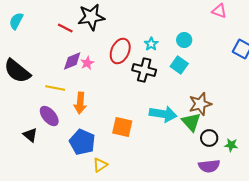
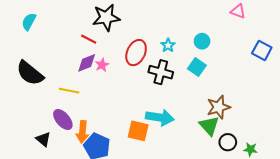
red line: (65, 28) -> (89, 39), moved
orange arrow: (80, 103) -> (82, 132), moved
cyan arrow: (163, 114) -> (160, 117), moved

